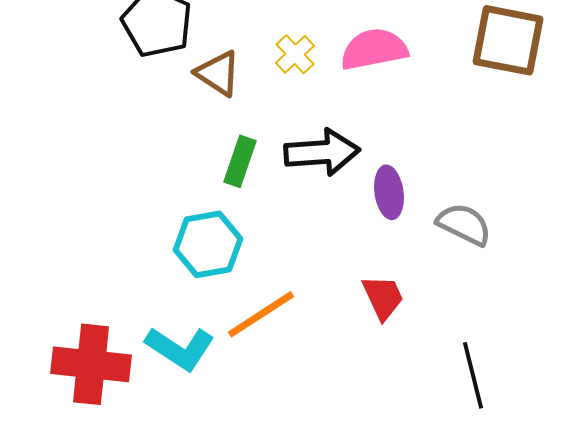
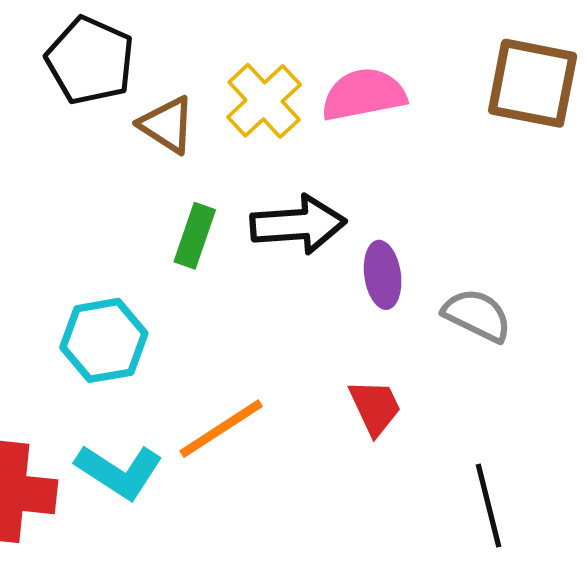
yellow cross: (295, 54) -> (264, 101), size x1.5
cyan hexagon: (208, 244) -> (104, 340), moved

